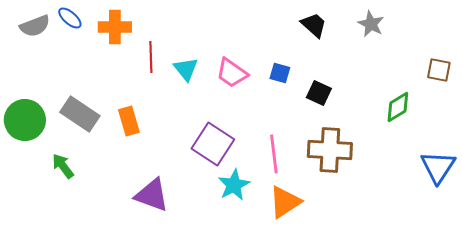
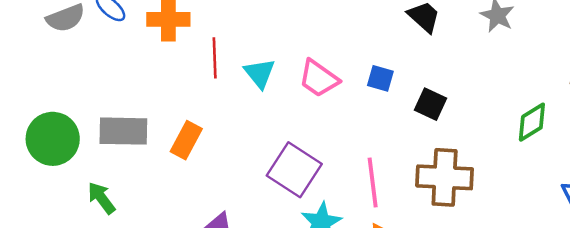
gray rectangle: (80, 114) -> (123, 131), turned -33
orange rectangle: (129, 121) -> (186, 140), turned 44

